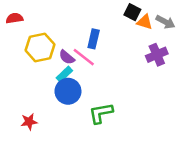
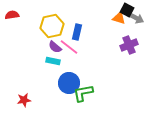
black square: (132, 12) -> (127, 10), moved
yellow hexagon: (40, 47) -> (52, 26), moved
cyan rectangle: (64, 74) -> (53, 61), turned 56
blue circle: (68, 91) -> (69, 83), moved

